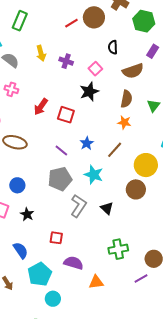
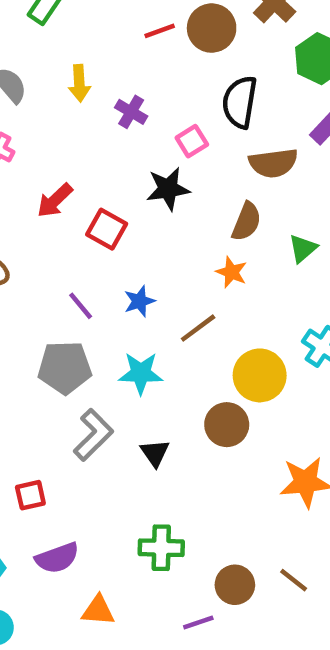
black semicircle: (113, 47) -> (240, 102), size x1.6
cyan star: (94, 175) -> (141, 373), turned -30
red square: (56, 238) -> (30, 495), turned -32
purple semicircle: (74, 263) -> (57, 558), turned 132

